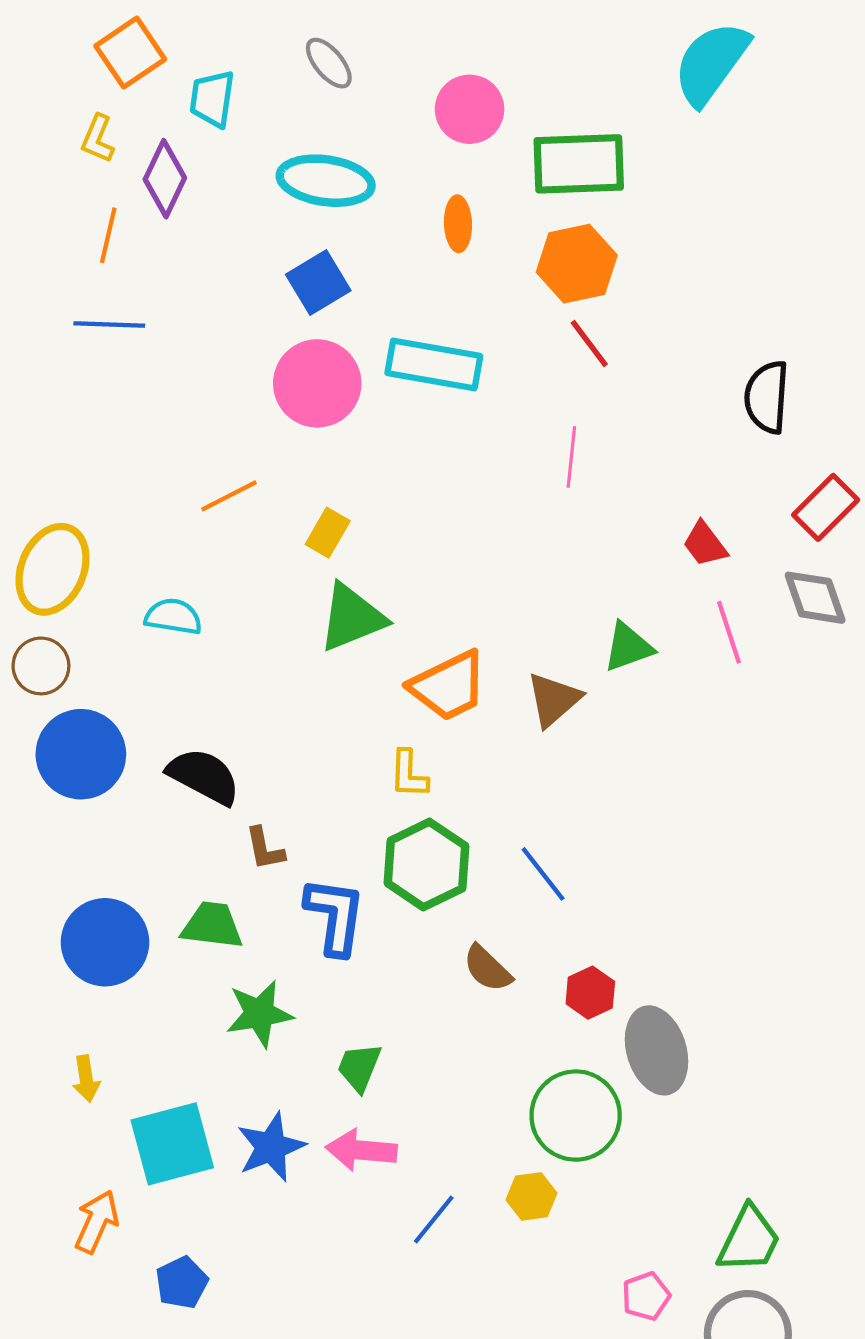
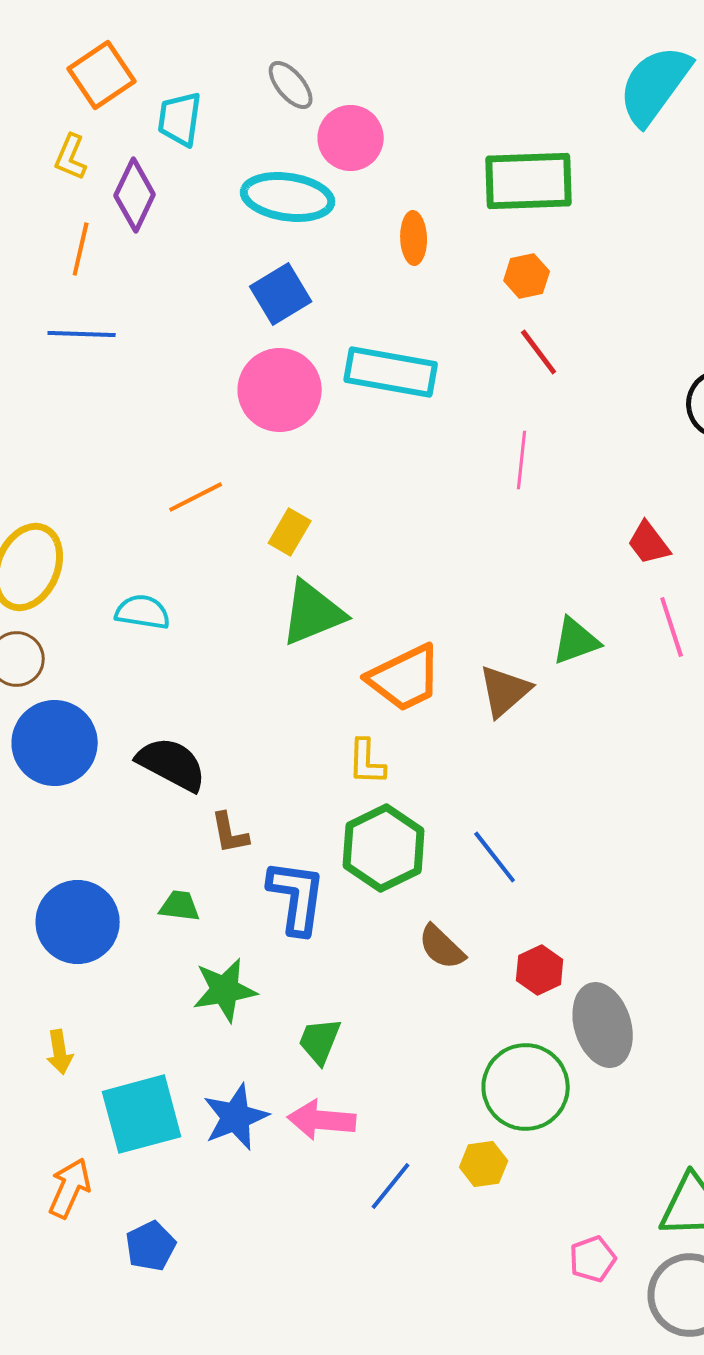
pink circle: (470, 109) -> (351, 138), moved
orange hexagon: (577, 264) -> (527, 276), size x0.6
green trapezoid: (212, 925) -> (180, 906), size x0.7

